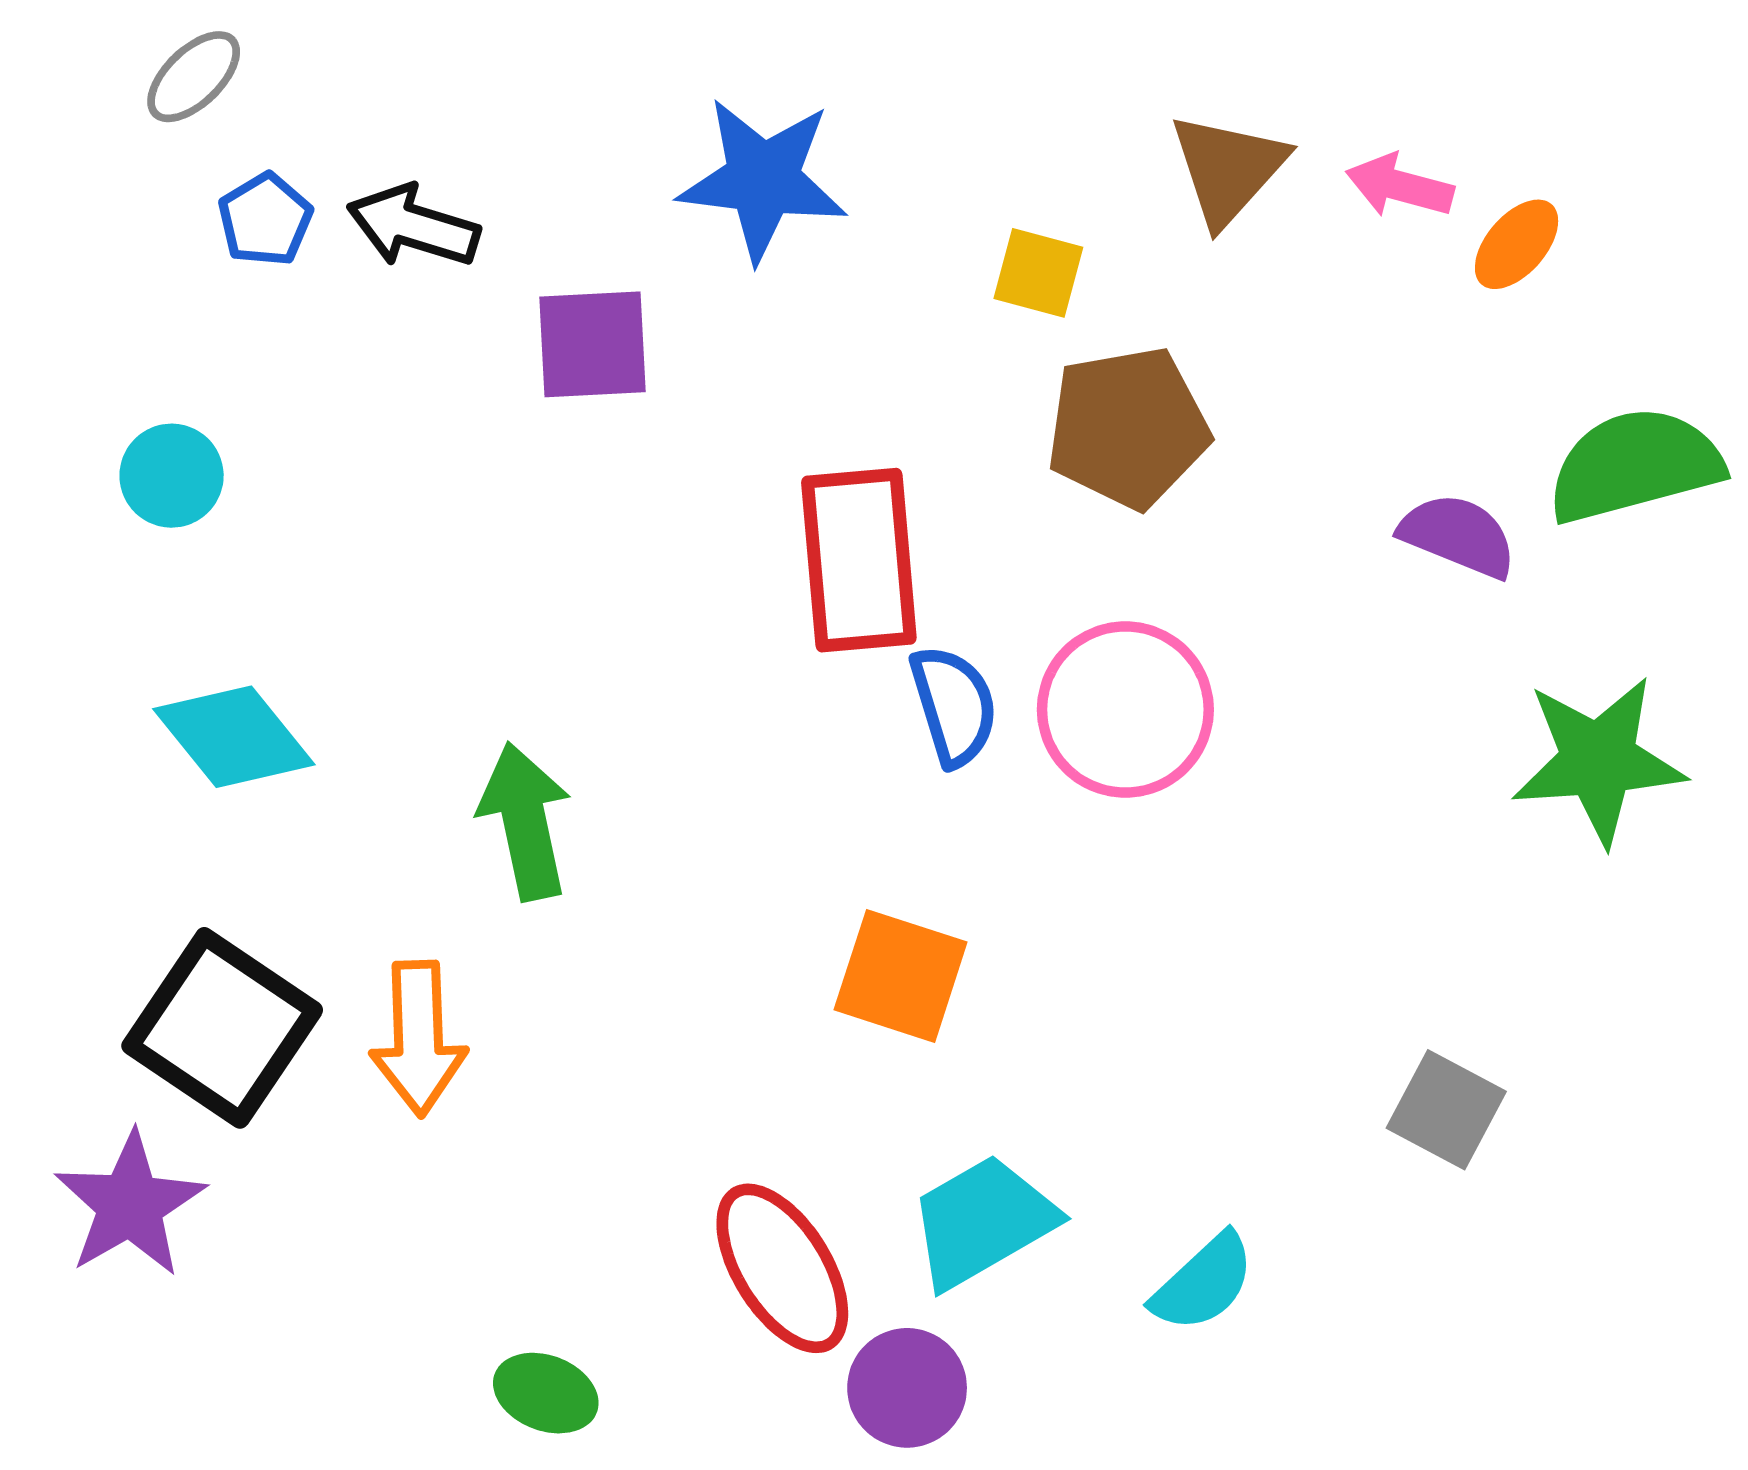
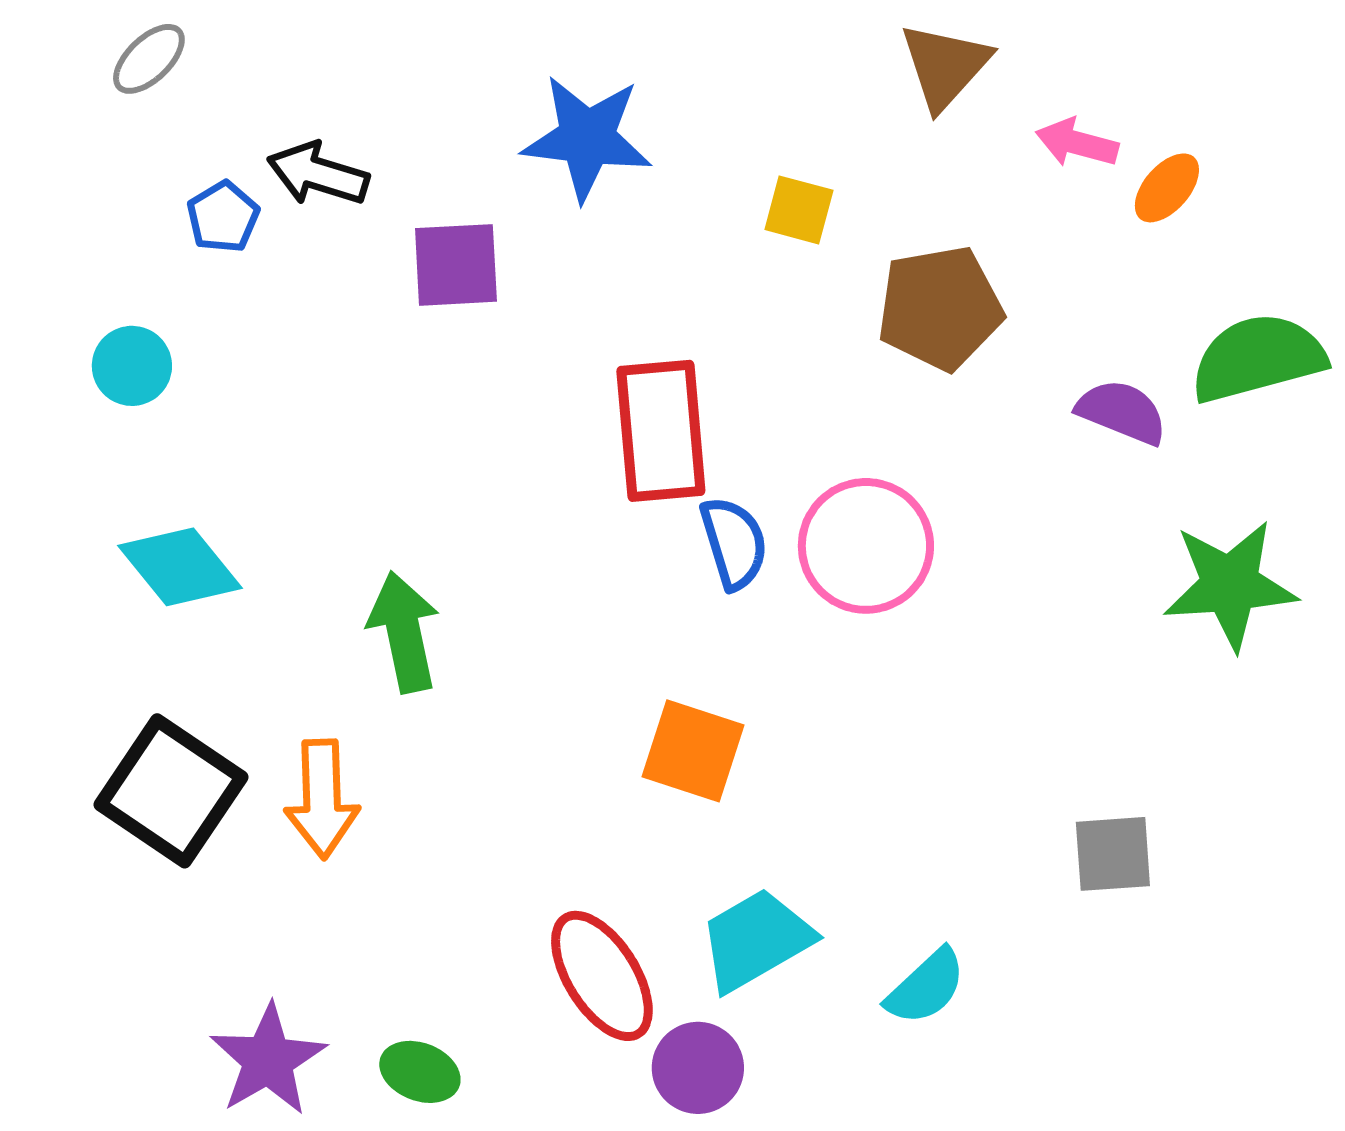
brown triangle: (1228, 169) -> (945, 66), moved
blue pentagon: (265, 220) -> (223, 217), moved
brown pentagon: (1128, 428) -> (940, 308), moved
gray square: (1446, 1110) -> (1113, 854), turned -32
purple star: (130, 1205) -> (268, 1060), moved

